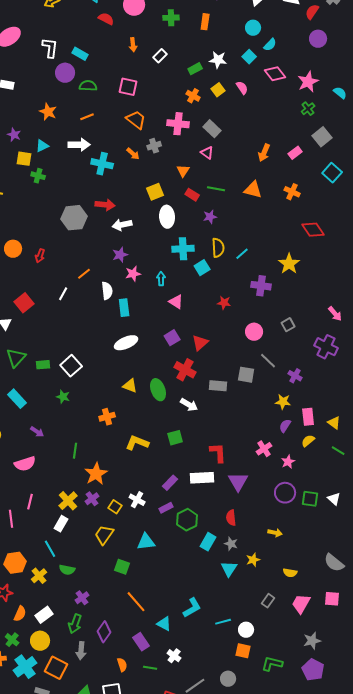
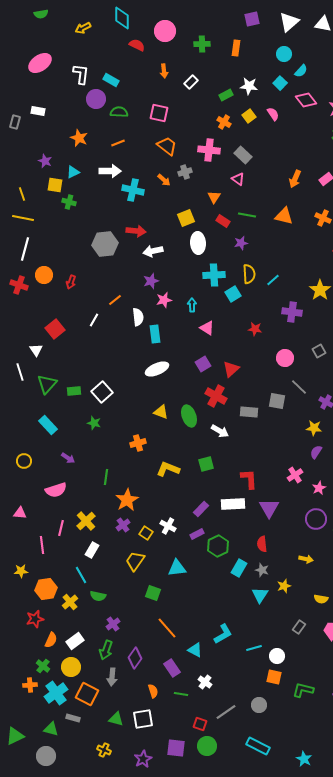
yellow cross: (68, 501) -> (86, 521), moved

